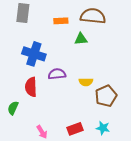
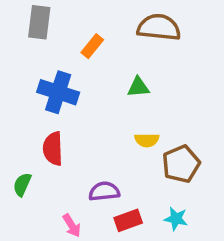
orange rectangle: (61, 21) -> (92, 46), moved, turned -48
green triangle: (81, 39) -> (138, 87), moved
purple semicircle: (57, 74) -> (104, 191), moved

